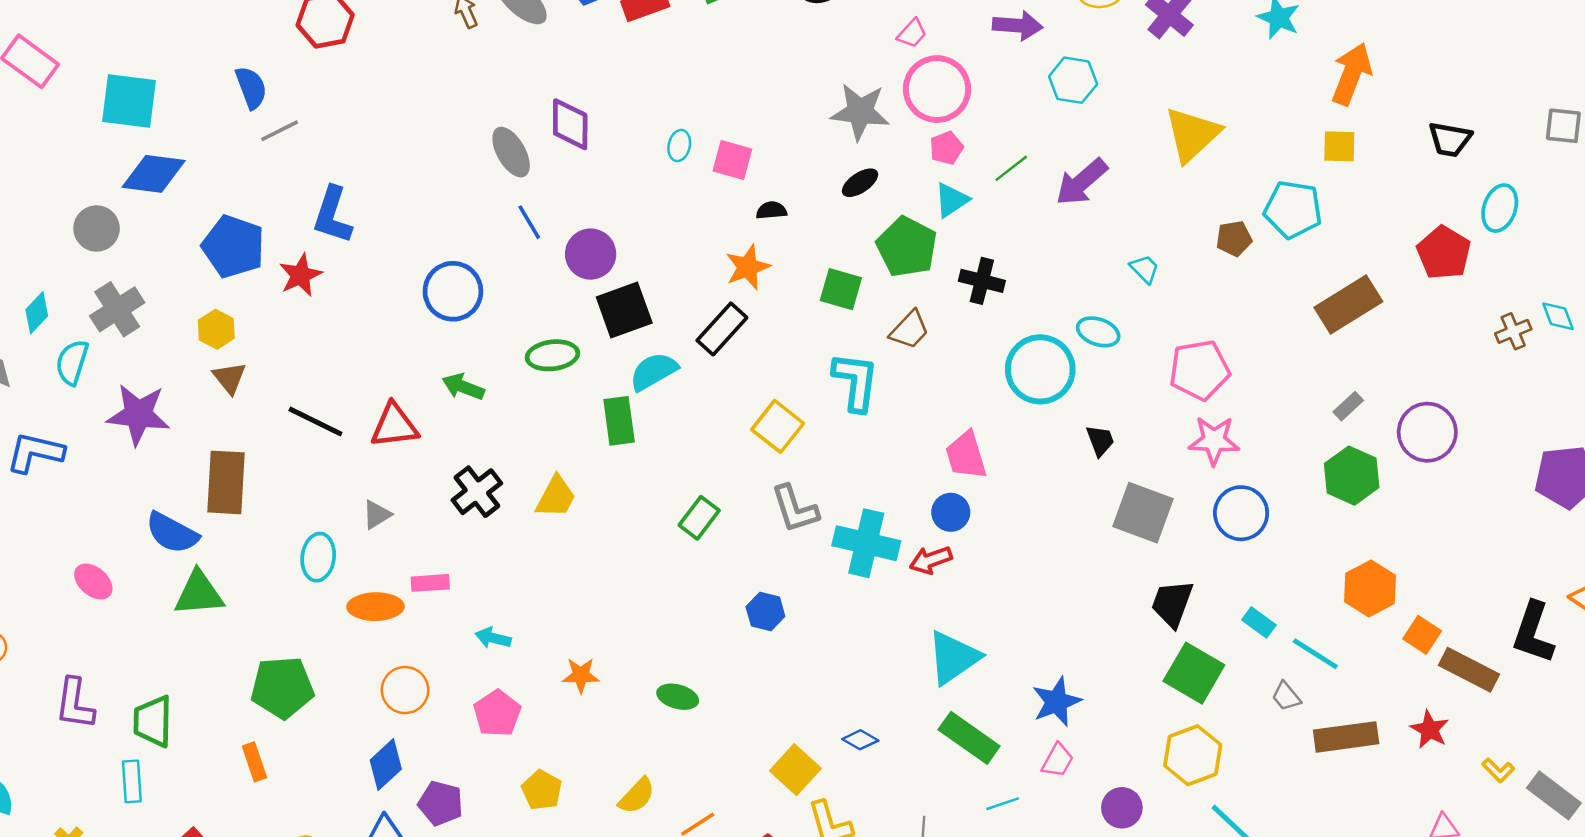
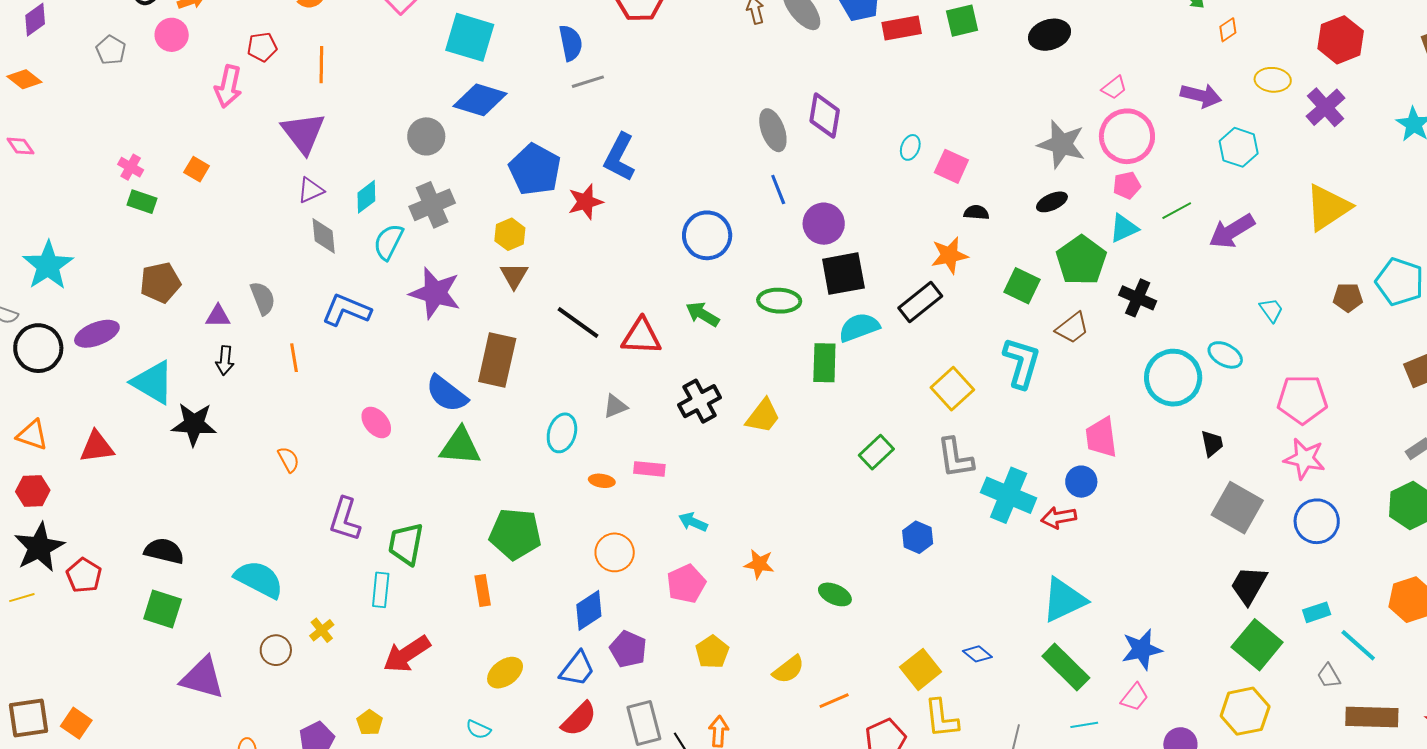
orange ellipse: (375, 607) -> (602, 481), size x0.6
cyan rectangle: (1259, 622) -> (1317, 612), turned -64

